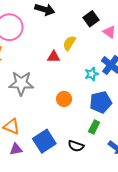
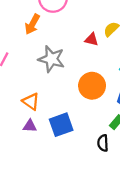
orange circle: (64, 99) -> (92, 86), size x1.6
black semicircle: (76, 146) -> (103, 143), moved, turned 56

